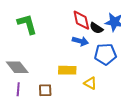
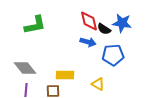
green L-shape: (27, 24) -> (35, 25), turned 95
yellow rectangle: (67, 70) -> (65, 75), moved

